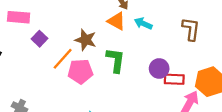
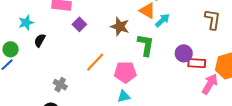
cyan arrow: (143, 23) -> (162, 20), moved, turned 112
orange line: (63, 59) -> (95, 62), moved
pink pentagon: (80, 71) -> (125, 72), moved

